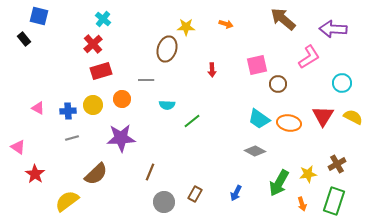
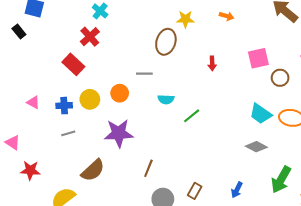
red rectangle: (101, 71) -> (73, 64), moved, turned 60
red star: (35, 174) -> (30, 170), turned -30

